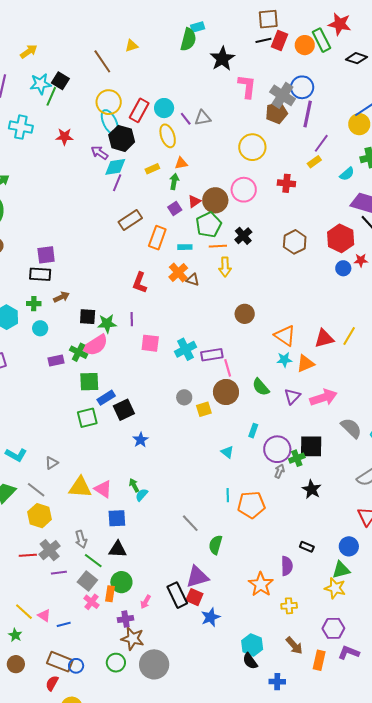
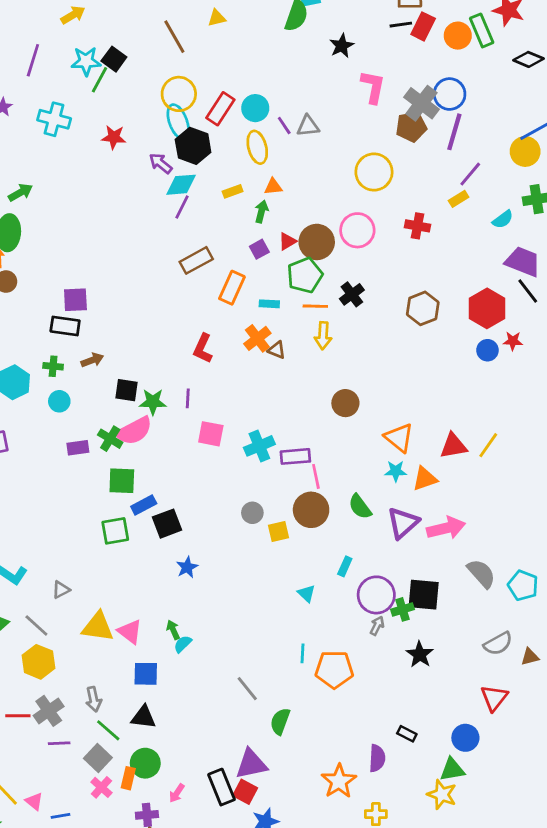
black star: (222, 59) -> (342, 46), size x0.7
purple triangle: (292, 396) -> (403, 523), size x1.4

